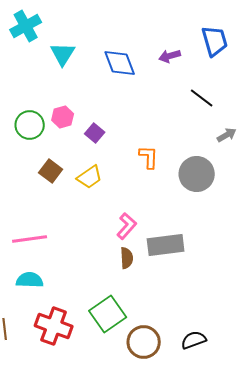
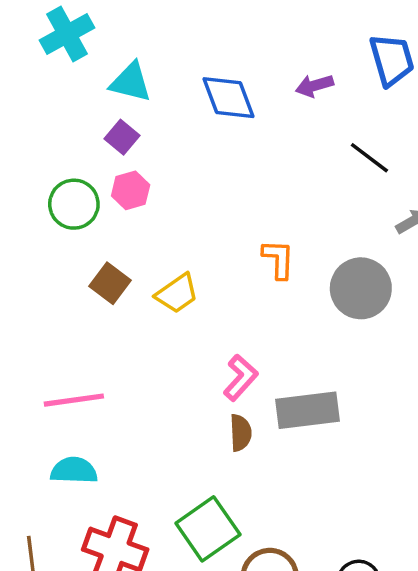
cyan triangle: (63, 54) -> (131, 82), turned -48
purple square: (95, 133) -> (122, 137), moved

